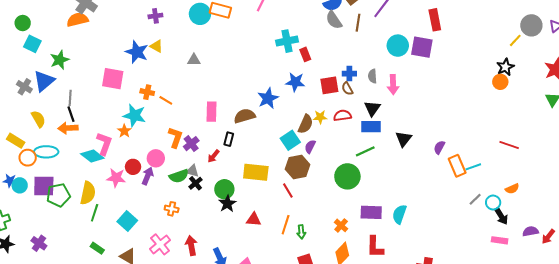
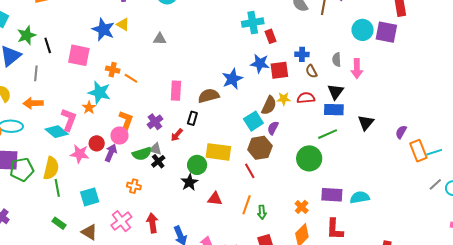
blue cross: (349, 74) -> (302, 54), moved
red square: (329, 85) -> (279, 70), moved
black line: (71, 114) -> (48, 45), moved
orange L-shape: (175, 137) -> (126, 121), moved
green circle: (224, 189) -> (197, 165), moved
green line: (95, 213) -> (57, 188), turned -30
cyan semicircle: (399, 214) -> (360, 197), turned 60
cyan square: (127, 221) -> (90, 197), turned 30

